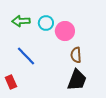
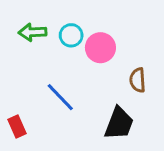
brown semicircle: (76, 55) -> (138, 80), moved
blue line: (26, 56) -> (60, 97), moved

